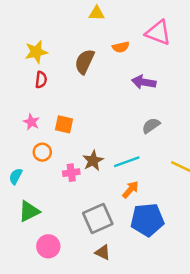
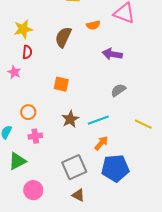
pink star: (31, 122) -> (14, 72), moved
orange square: (64, 124) -> (61, 84), moved
pink cross: (71, 173) -> (35, 136), moved

